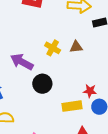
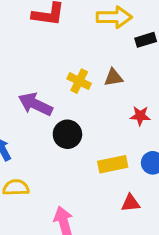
red star: (90, 91) -> (140, 116), moved

